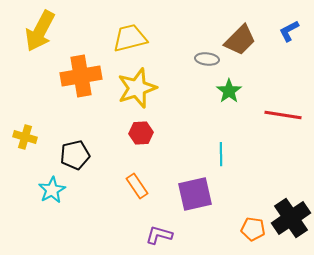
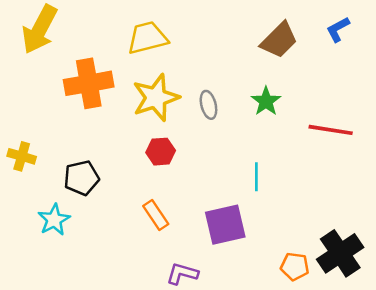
gray ellipse: (207, 59) -> (208, 105), moved, turned 70

